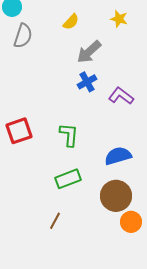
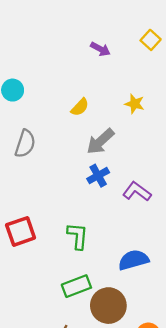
gray semicircle: (23, 36) -> (25, 144), moved
brown circle: (116, 196) -> (108, 306), moved

